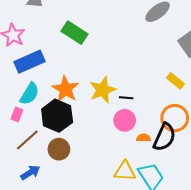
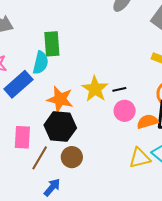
green rectangle: (75, 33) -> (52, 44), turned 70
cyan semicircle: (30, 94) -> (41, 63), moved
pink rectangle: (17, 114) -> (22, 137), size x1.6
orange semicircle: (144, 138) -> (147, 122), size x1.5

